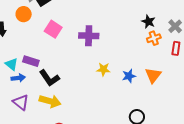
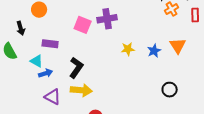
pink square: (53, 29) -> (83, 25), moved
purple rectangle: (31, 61) -> (50, 44), moved
black L-shape: (49, 78) -> (76, 68), turned -100

